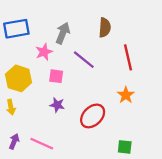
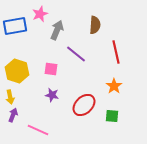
pink star: (44, 52) -> (40, 14), moved
purple arrow: (14, 141) -> (13, 115), moved
green square: (125, 147) -> (112, 116), moved

